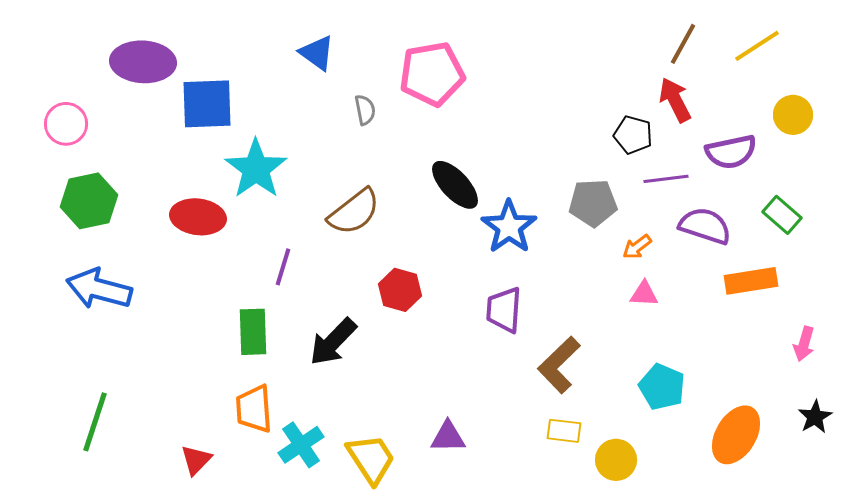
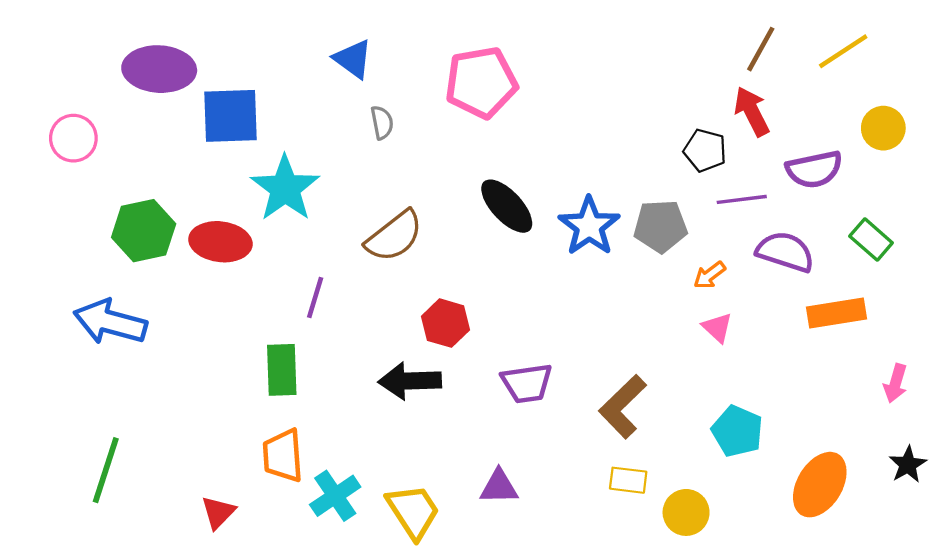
gray semicircle: (365, 110) -> (382, 123), moved
green hexagon: (89, 201) -> (144, 231), moved
blue star: (509, 227) -> (589, 226), moved
pink triangle: (644, 294) -> (717, 328), turned 40
purple trapezoid: (504, 310) -> (527, 383), moved, turned -102
black arrow: (333, 342) -> (410, 381), moved, turned 44

